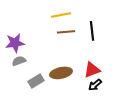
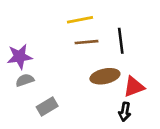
red triangle: (92, 70) -> (134, 87), moved
brown ellipse: (61, 73) -> (105, 76), moved
black arrow: (95, 85) -> (125, 112), turned -40

